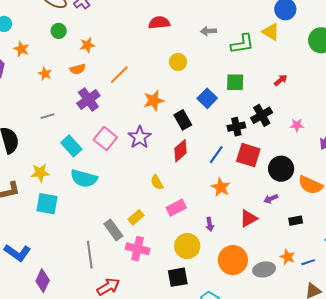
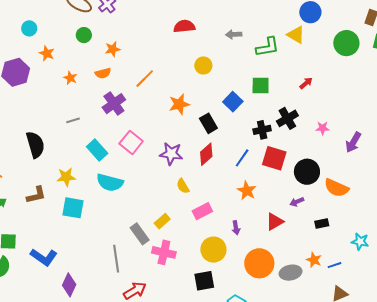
purple star: (140, 137) -> (171, 154), moved, turned -30

